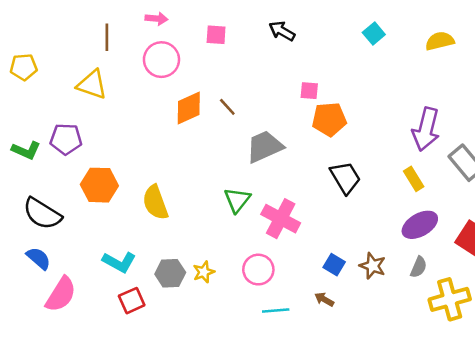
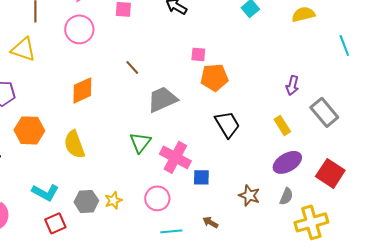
orange diamond: (189, 108) -> (82, 90), moved
purple arrow: (426, 129) -> (292, 85), size x0.6
blue square: (334, 265) -> (201, 177), moved, turned -30

